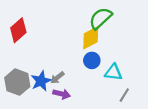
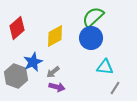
yellow diamond: (91, 38) -> (55, 36), moved
blue circle: (92, 60) -> (91, 38), moved, size x1.5
blue star: (41, 81) -> (33, 62), moved

